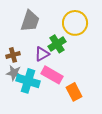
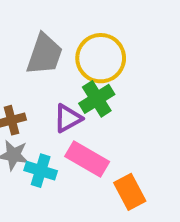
yellow circle: (75, 23) -> (101, 58), moved
cyan cross: (28, 81) -> (41, 171), size x0.7

